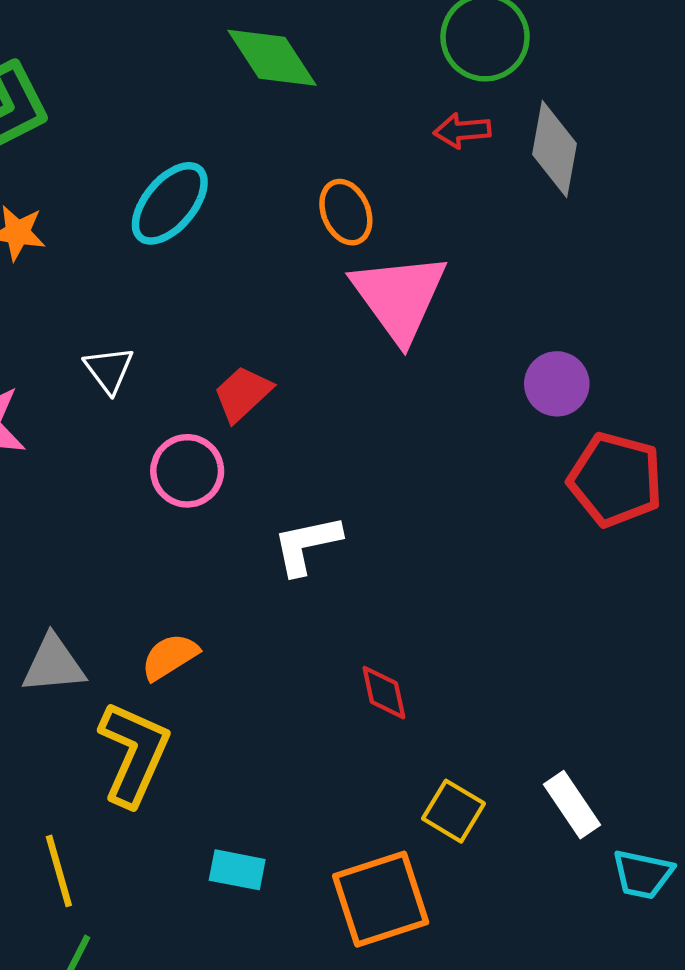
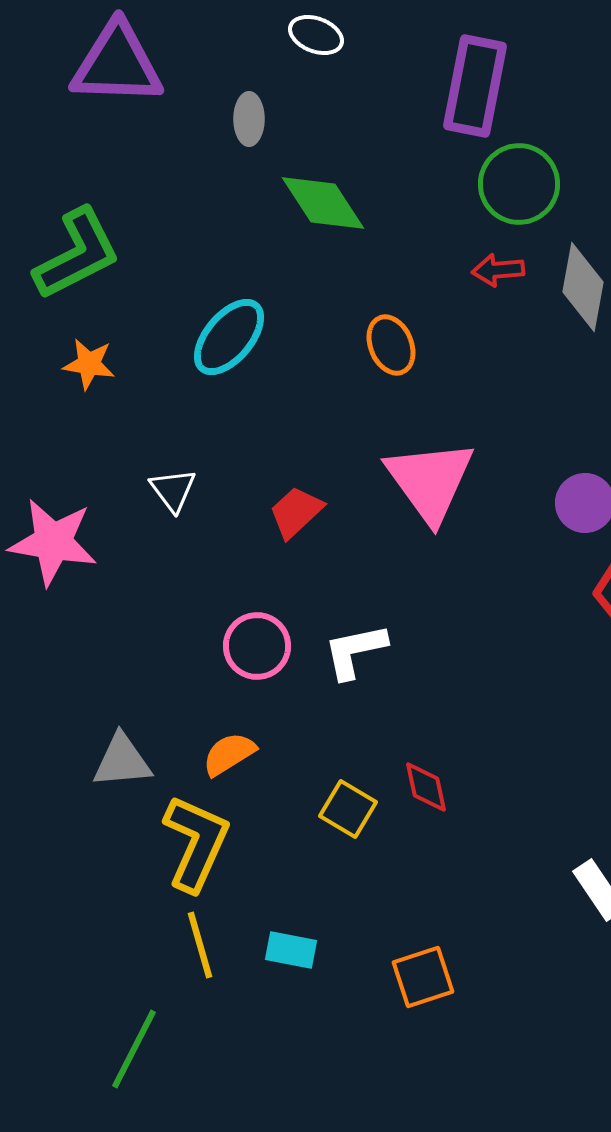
pink triangle: (399, 297) -> (430, 481), moved
pink circle: (187, 471) -> (257, 646), moved
yellow square: (454, 811) -> (348, 809), moved
yellow line: (59, 871) -> (200, 945), moved
orange square: (381, 899) -> (423, 977), size x0.7

